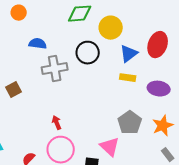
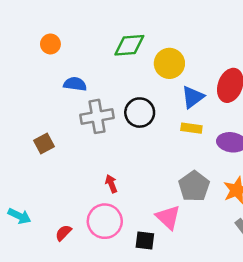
black circle: (88, 53) -> (140, 113), moved
red arrow: (57, 123) -> (111, 184), moved

